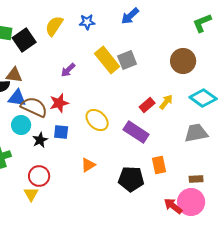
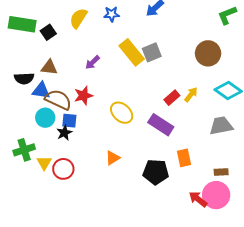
black square: (24, 40) -> (48, 32), size x0.7
brown triangle: (14, 75) -> (49, 67), moved
blue square: (61, 132) -> (69, 121), moved
yellow triangle: (31, 194) -> (44, 163), moved

